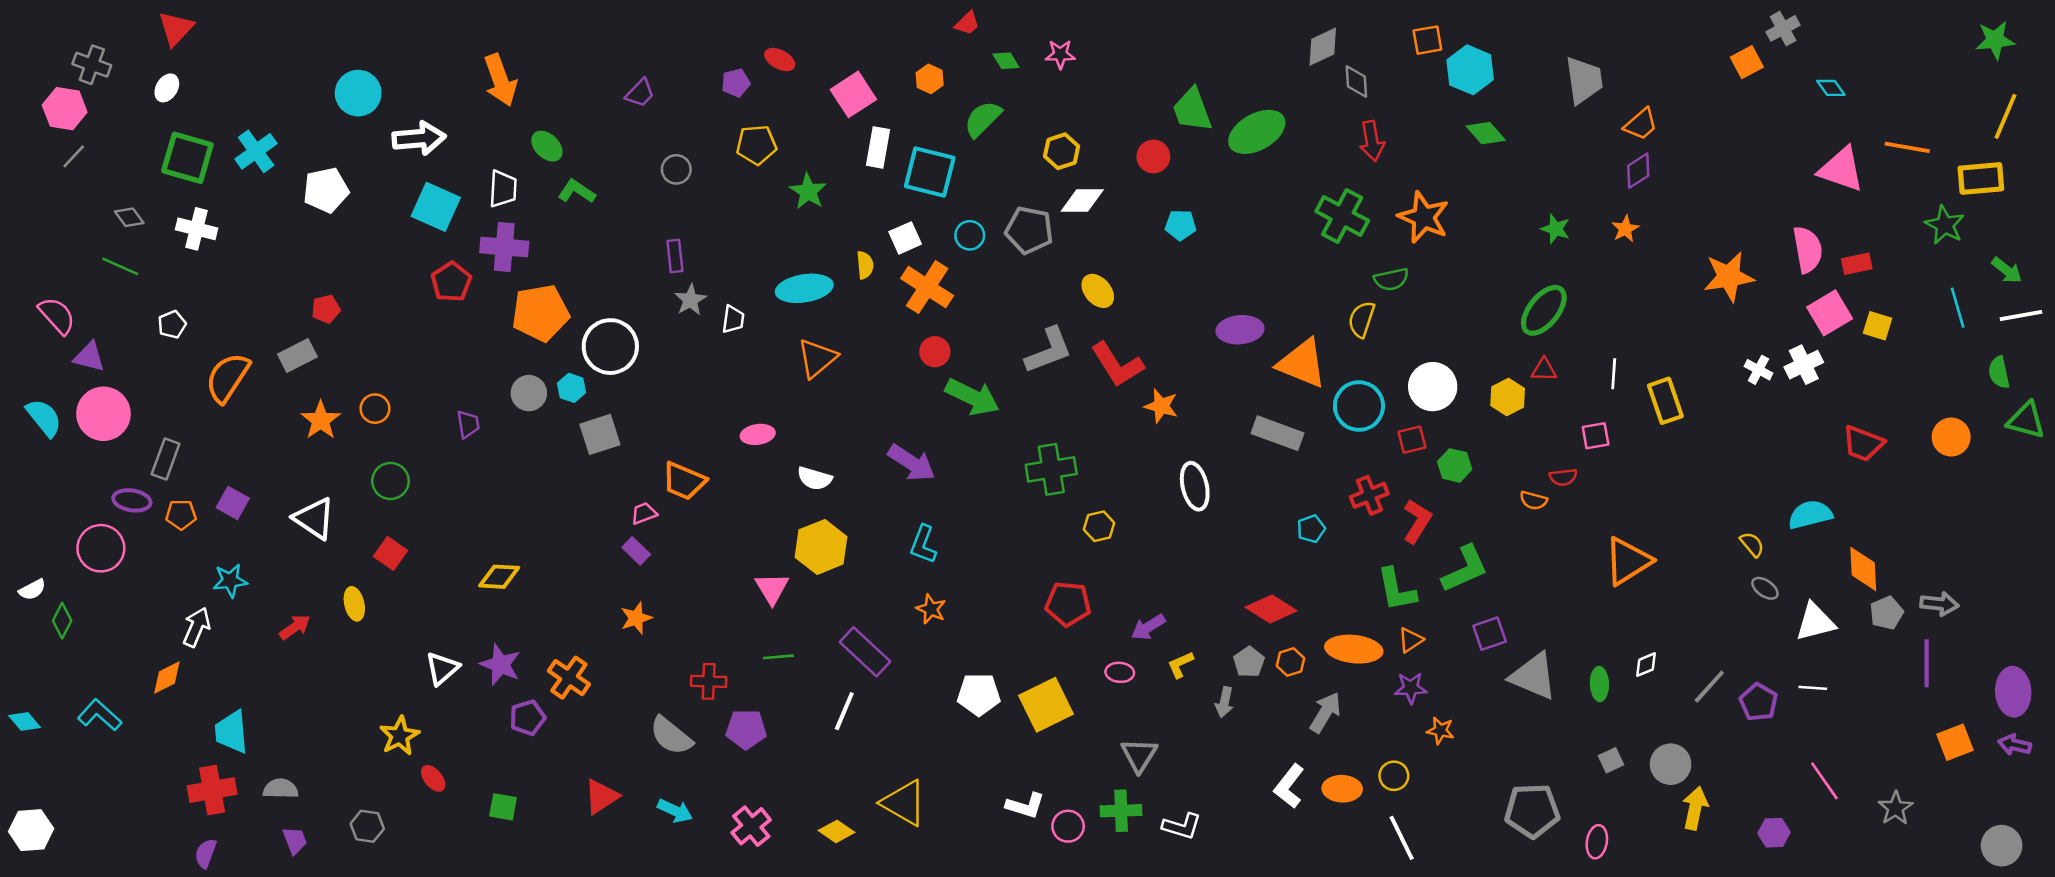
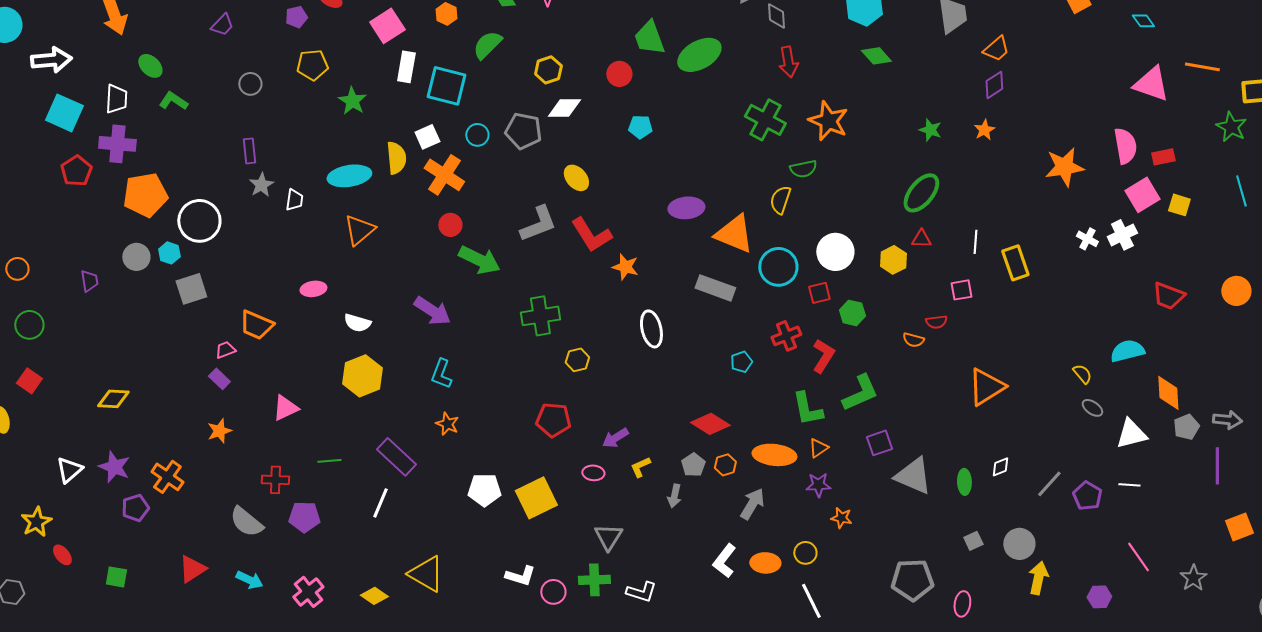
yellow semicircle: (865, 265) -> (396, 158), size x1.5
pink triangle: (772, 588) -> (285, 408), moved, turned 36

